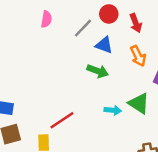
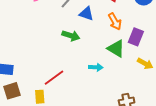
green arrow: (98, 71) -> (71, 36), moved
green triangle: (139, 103) -> (116, 49), moved

